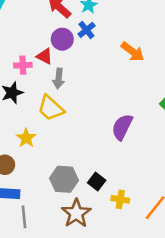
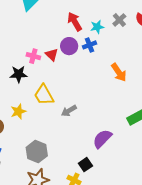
gray arrow: (59, 78) -> (69, 111), moved, turned 35
purple semicircle: (122, 127) -> (102, 139), moved
black square: (97, 181) -> (85, 165), moved

